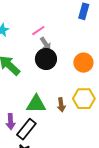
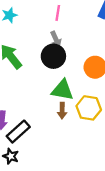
pink line: (38, 31) -> (58, 13), moved, turned -56
green triangle: (36, 104) -> (62, 90), moved

